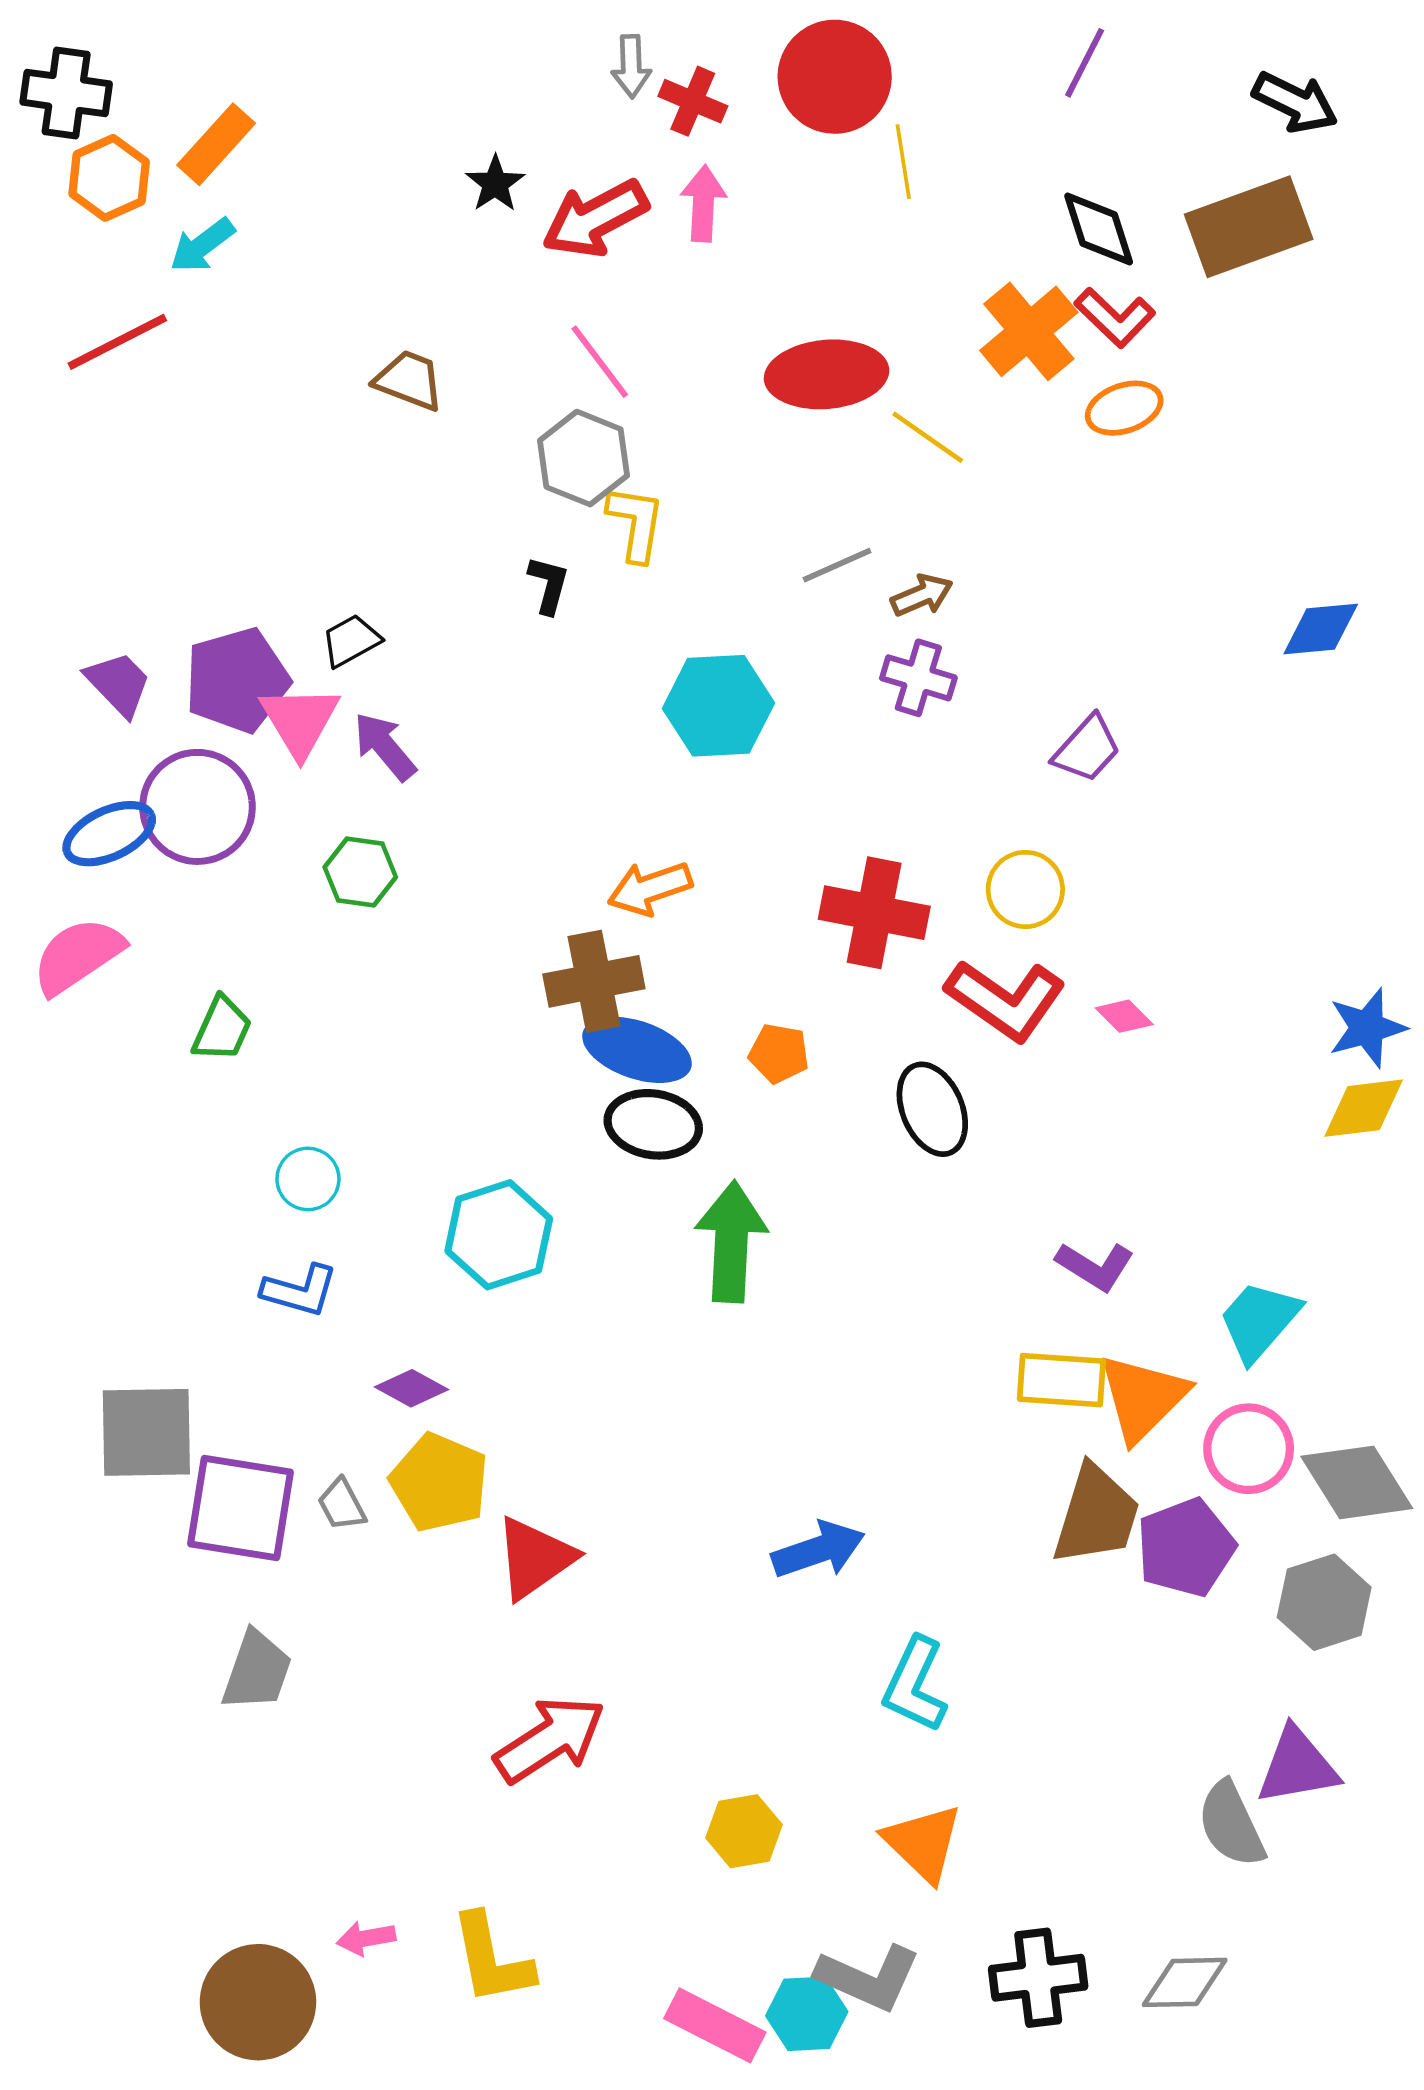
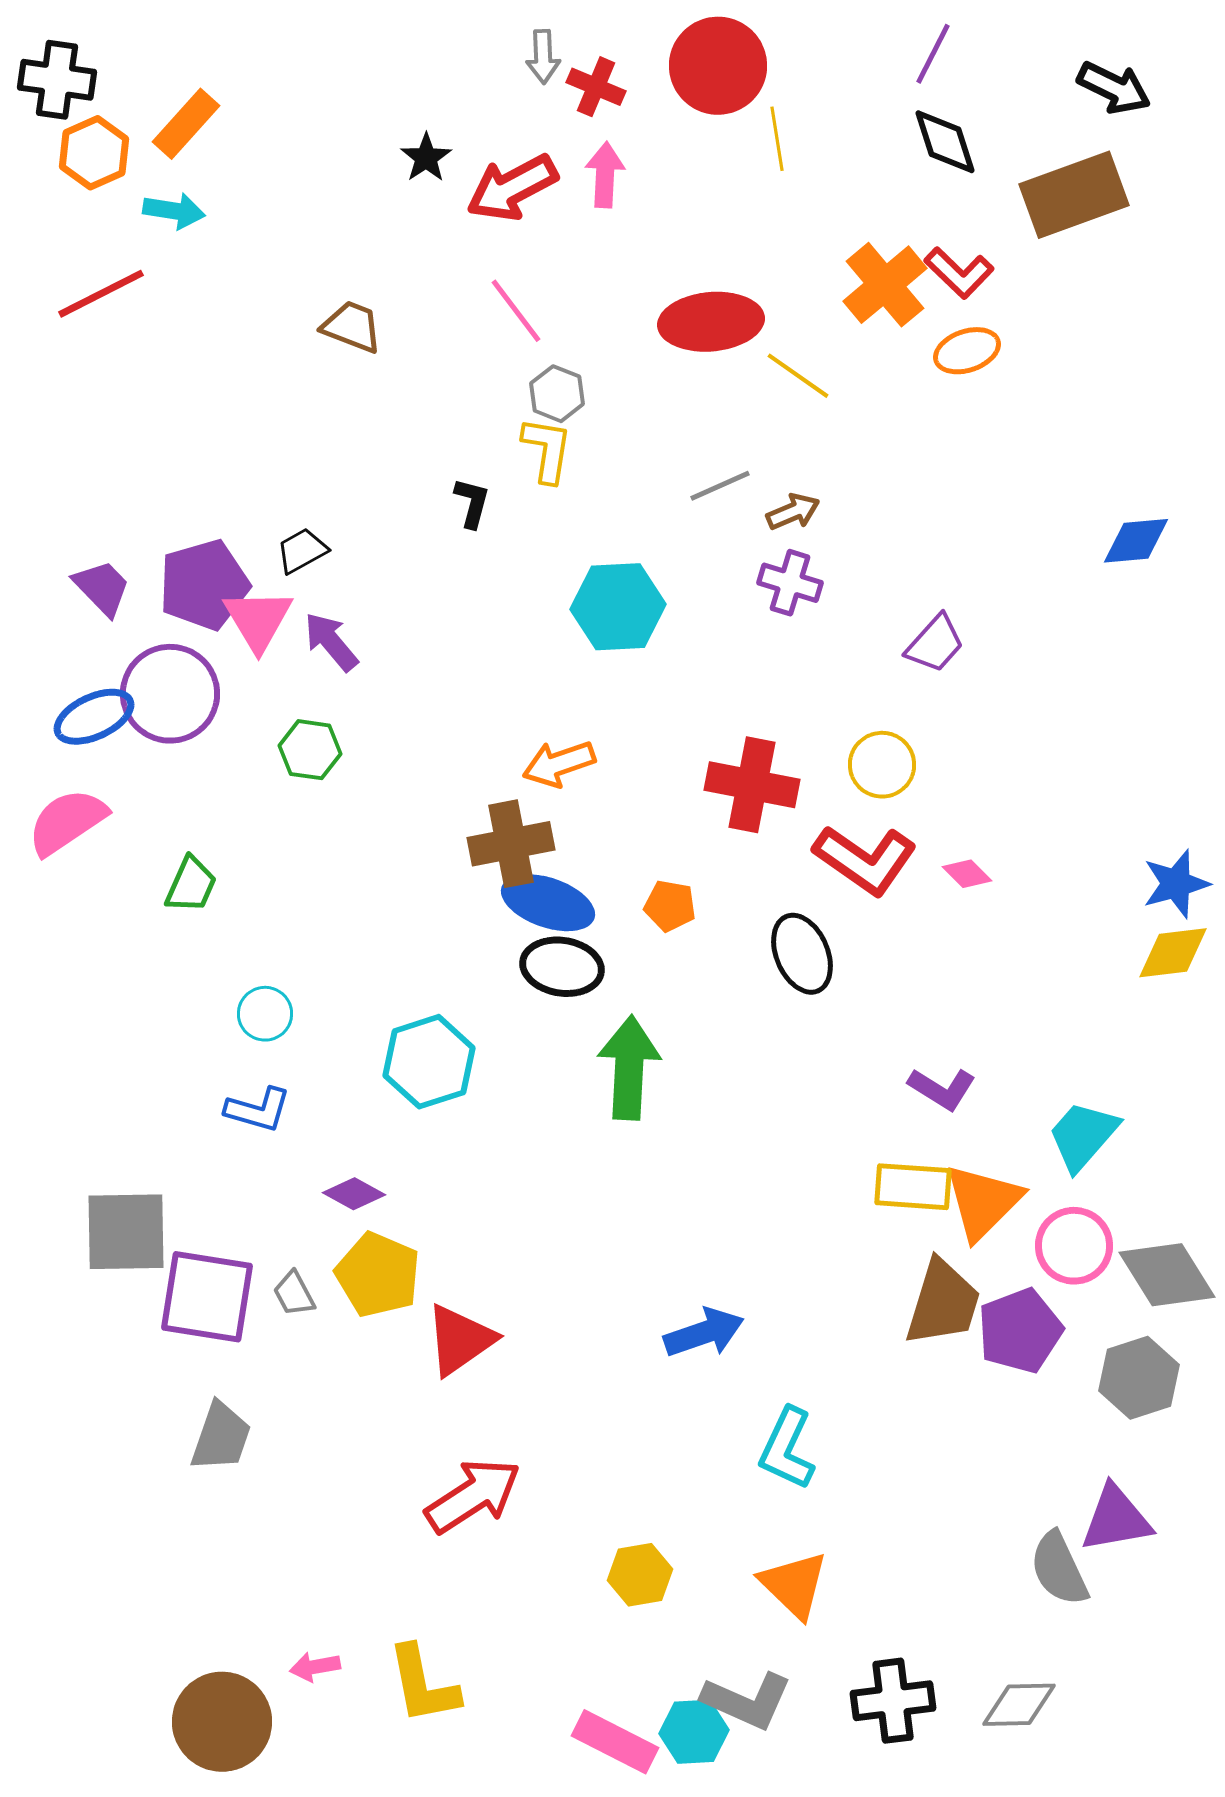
black diamond: (1099, 229) -> (945, 142), moved
cyan arrow: (202, 245) -> (174, 211), turned -134
gray hexagon: (584, 458) -> (557, 394), moved, size x0.7

